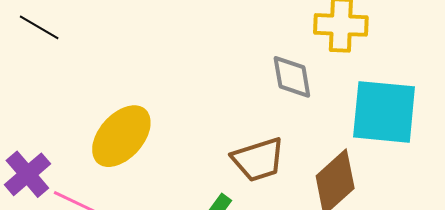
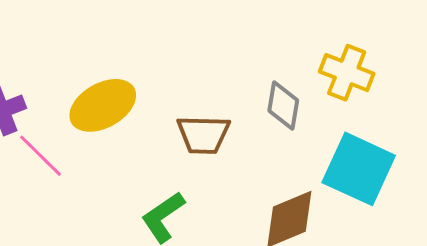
brown trapezoid: (258, 160) -> (203, 135), moved

